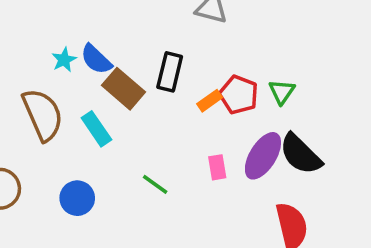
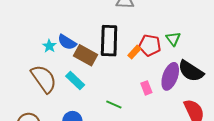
black rectangle: (170, 72) -> (109, 41), size x1.4

